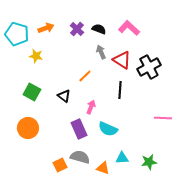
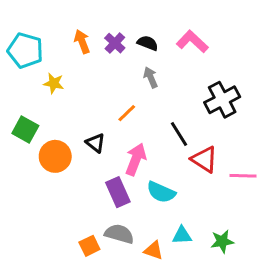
orange arrow: (46, 28) -> (82, 42), moved, turned -91
red triangle: (122, 60) -> (204, 159), moved
black line: (120, 90) -> (179, 134), turned -36
green square: (32, 92) -> (25, 130), moved
pink arrow: (91, 107) -> (136, 159), size x1.5
orange circle: (28, 128) -> (55, 156), moved

